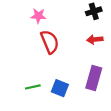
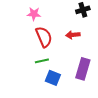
red arrow: (95, 40) -> (73, 35), moved
green line: (33, 87) -> (42, 61), moved

